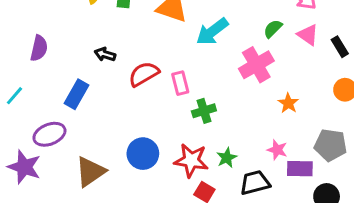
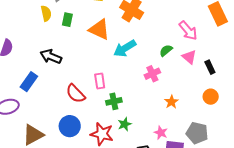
black arrow: (105, 54) -> (51, 57), size x1.5
pink cross: (256, 65) -> (152, 74), size x0.7
red semicircle: (144, 74) -> (76, 94), moved, turned -110
green star: (227, 158) -> (125, 124), moved

